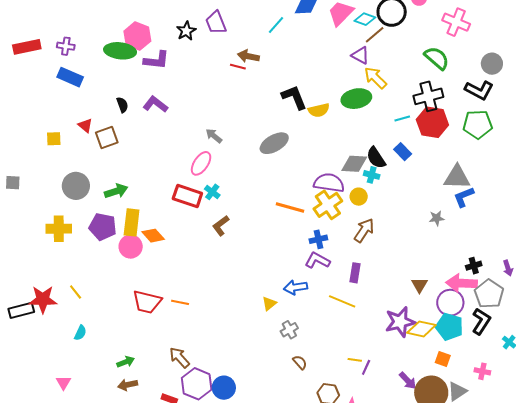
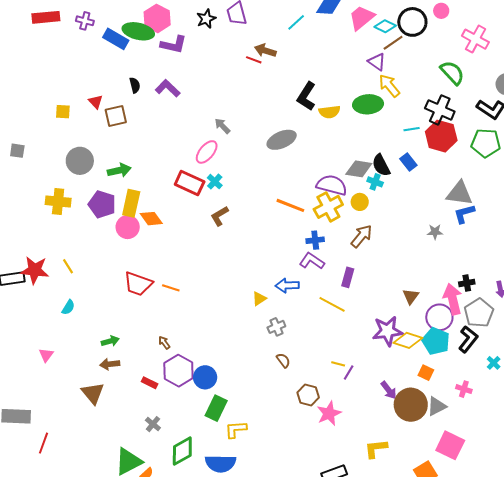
blue rectangle: (70, 77) -> (116, 39), moved
black cross: (428, 96) -> (440, 110), turned 32
black L-shape: (294, 97) -> (306, 96), turned -132
pink arrow: (461, 283) -> (453, 299), turned 68
brown arrow: (179, 358) -> (164, 343), size x0.6

